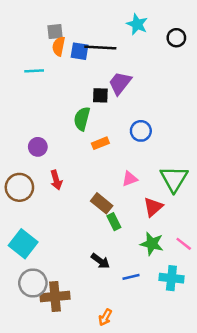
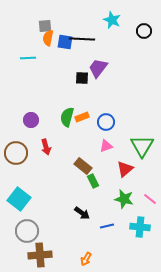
green semicircle: (82, 119) -> (67, 117), moved
blue circle: (141, 131) -> (106, 122), moved
brown cross: (55, 296) -> (40, 255), moved

